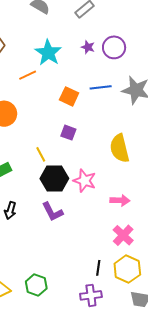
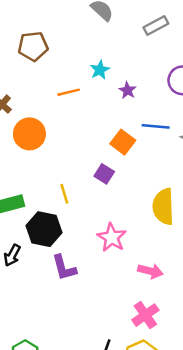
purple star: (88, 47) -> (128, 90), moved
cyan star: (48, 53) -> (100, 70), size x0.6
orange square: (69, 96) -> (123, 142), moved
black hexagon: (54, 179) -> (44, 229), moved

